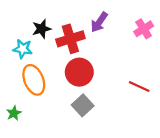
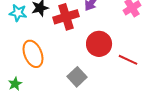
cyan star: (23, 49) -> (18, 13), moved
red circle: (79, 72) -> (99, 44), moved

